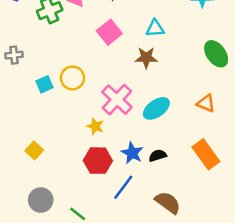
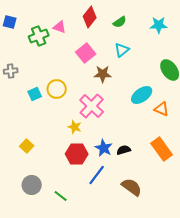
cyan triangle: (155, 28) -> (122, 50), turned -35
brown star: (146, 58) -> (103, 74), moved
cyan ellipse: (156, 108) -> (142, 95), moved

